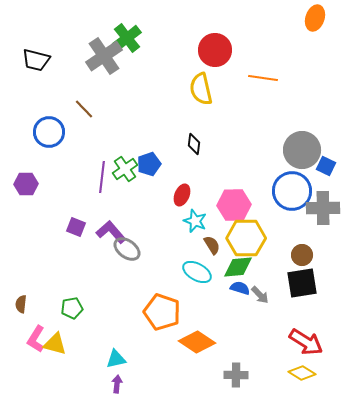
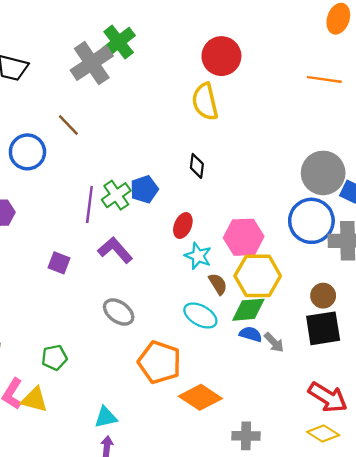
orange line: (263, 78) -> (324, 79), moved
purple L-shape: (111, 232) -> (115, 250), moved
gray ellipse: (127, 249) -> (119, 312), moved

